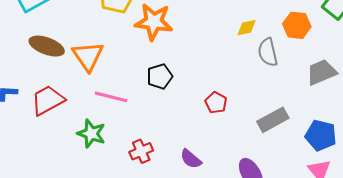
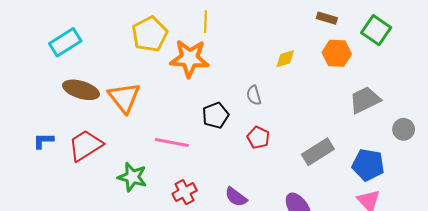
gray semicircle: (268, 52) -> (254, 95), moved, size x0.7
black pentagon: (160, 76) -> (215, 115), moved
pink line: (111, 97) -> (172, 143), moved

